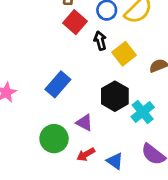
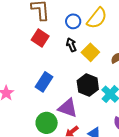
red square: (75, 22) -> (40, 38), moved
purple triangle: (84, 123) -> (68, 108), size x1.5

